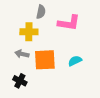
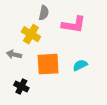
yellow cross: (29, 32) -> (31, 34), turned 30
gray arrow: (22, 54) -> (14, 54), moved

